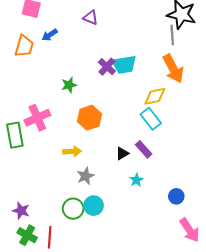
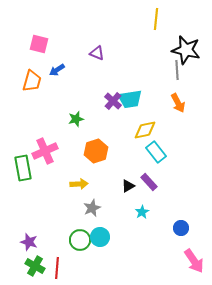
orange arrow: (173, 69) -> (178, 103), size x0.7
yellow diamond: (155, 96) -> (145, 130), moved

